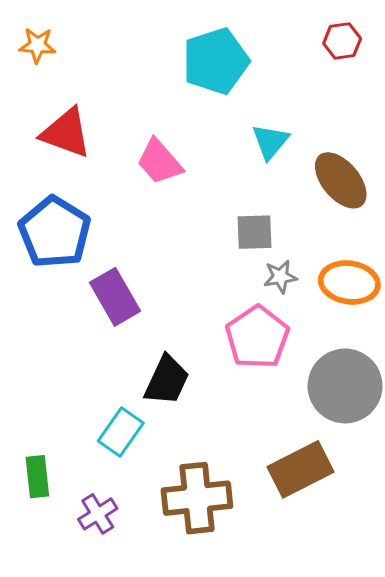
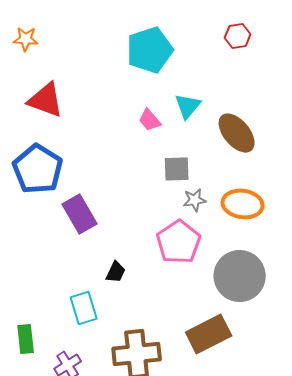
pink trapezoid: (160, 162) -> (150, 120), moved, size x0.7
black trapezoid: (167, 380) -> (116, 272), size x0.6
cyan rectangle: (121, 432) -> (84, 308), turned -52

